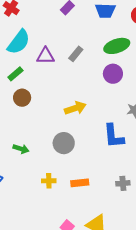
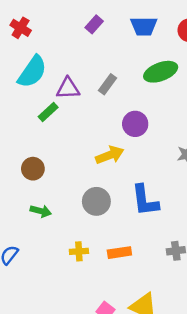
green rectangle: (15, 74) -> (48, 112), moved
purple circle: (113, 74) -> (135, 124), moved
brown circle: (22, 98) -> (33, 169), moved
blue L-shape: (114, 136) -> (145, 200), moved

